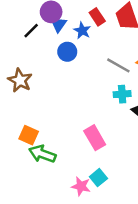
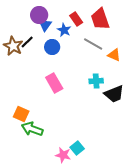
black line: (31, 31) -> (27, 42), moved
gray line: (118, 65) -> (93, 44), moved
brown star: (20, 80) -> (13, 46), moved
pink rectangle: (95, 138) -> (54, 83), moved

